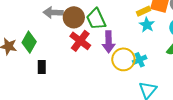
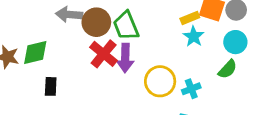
green diamond: (29, 42) -> (35, 53), turned 45
purple arrow: (109, 42) -> (125, 58), moved
cyan cross: (140, 60) -> (191, 89), moved

